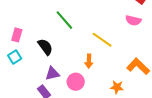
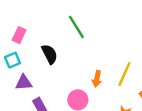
yellow line: (102, 40) -> (124, 74), moved, turned 70
purple triangle: (52, 74) -> (24, 83), moved

